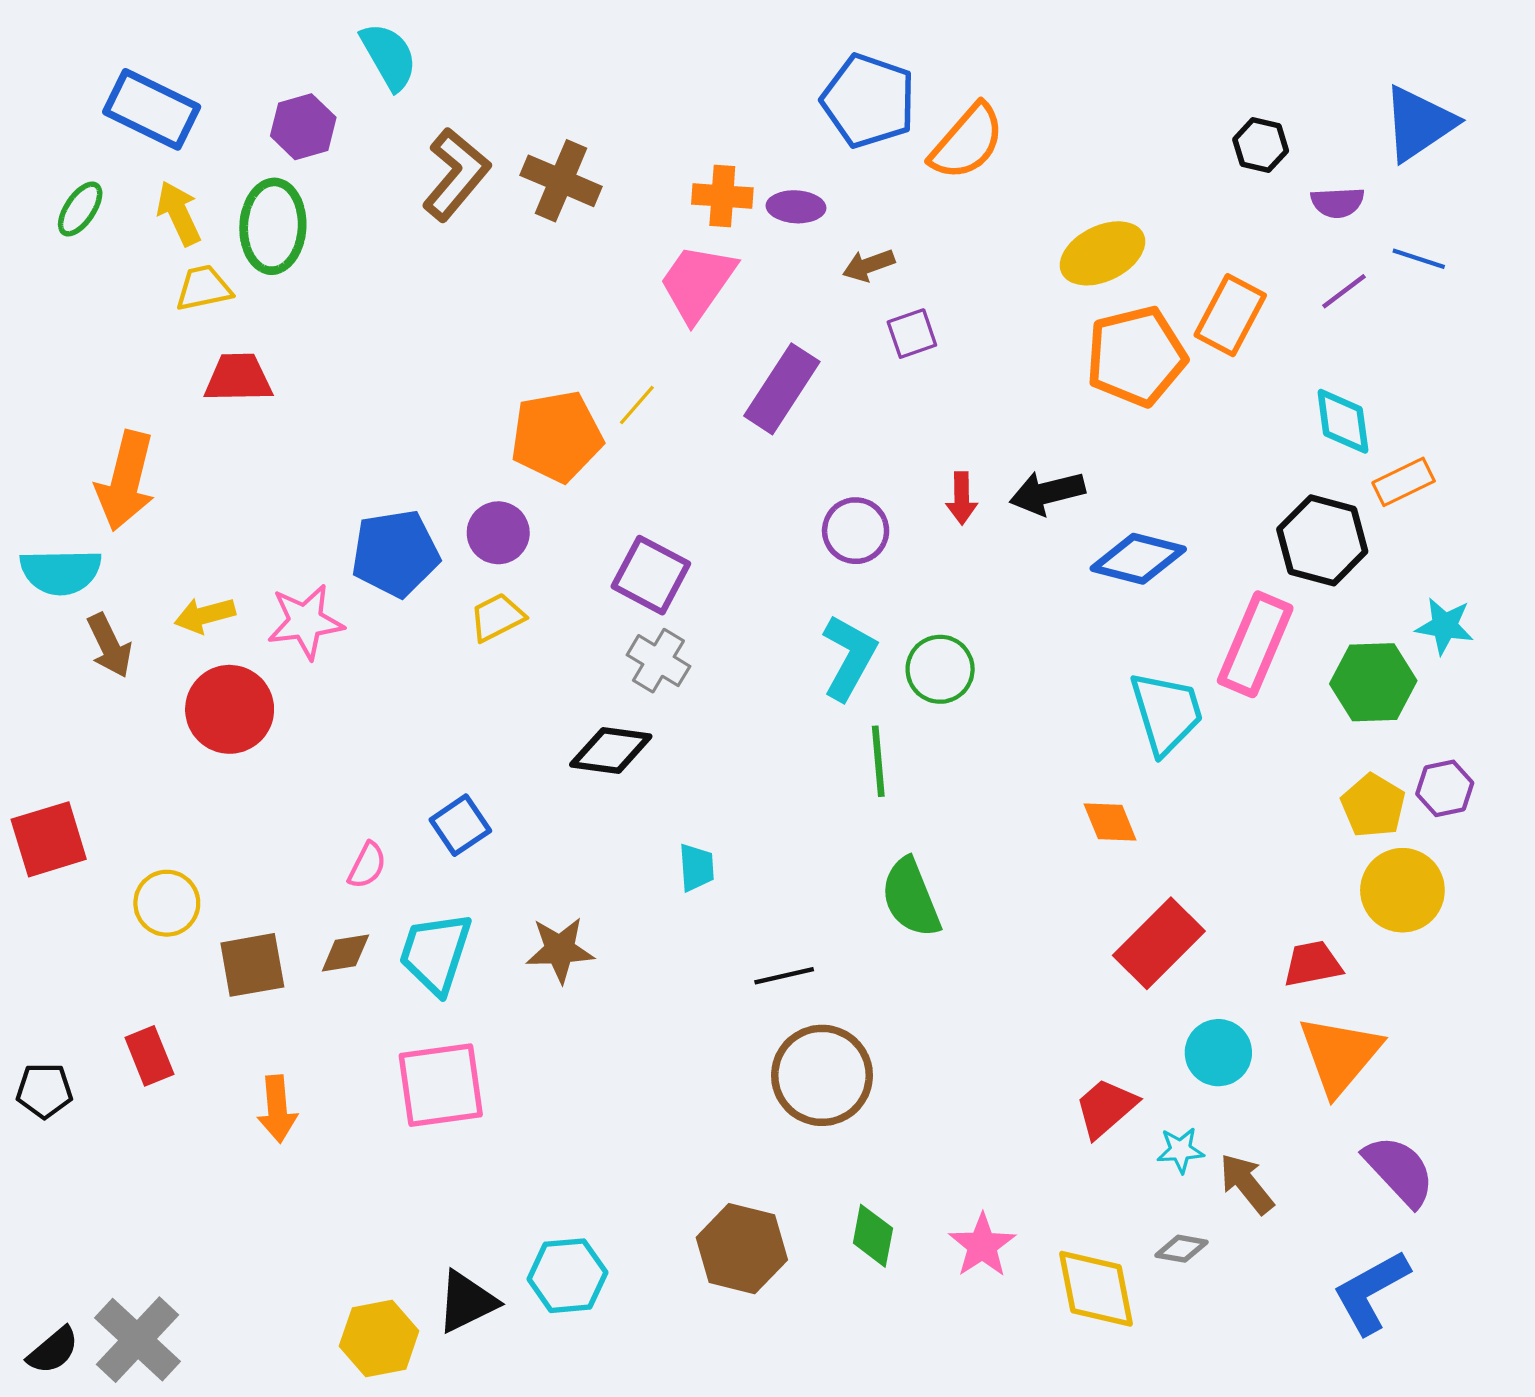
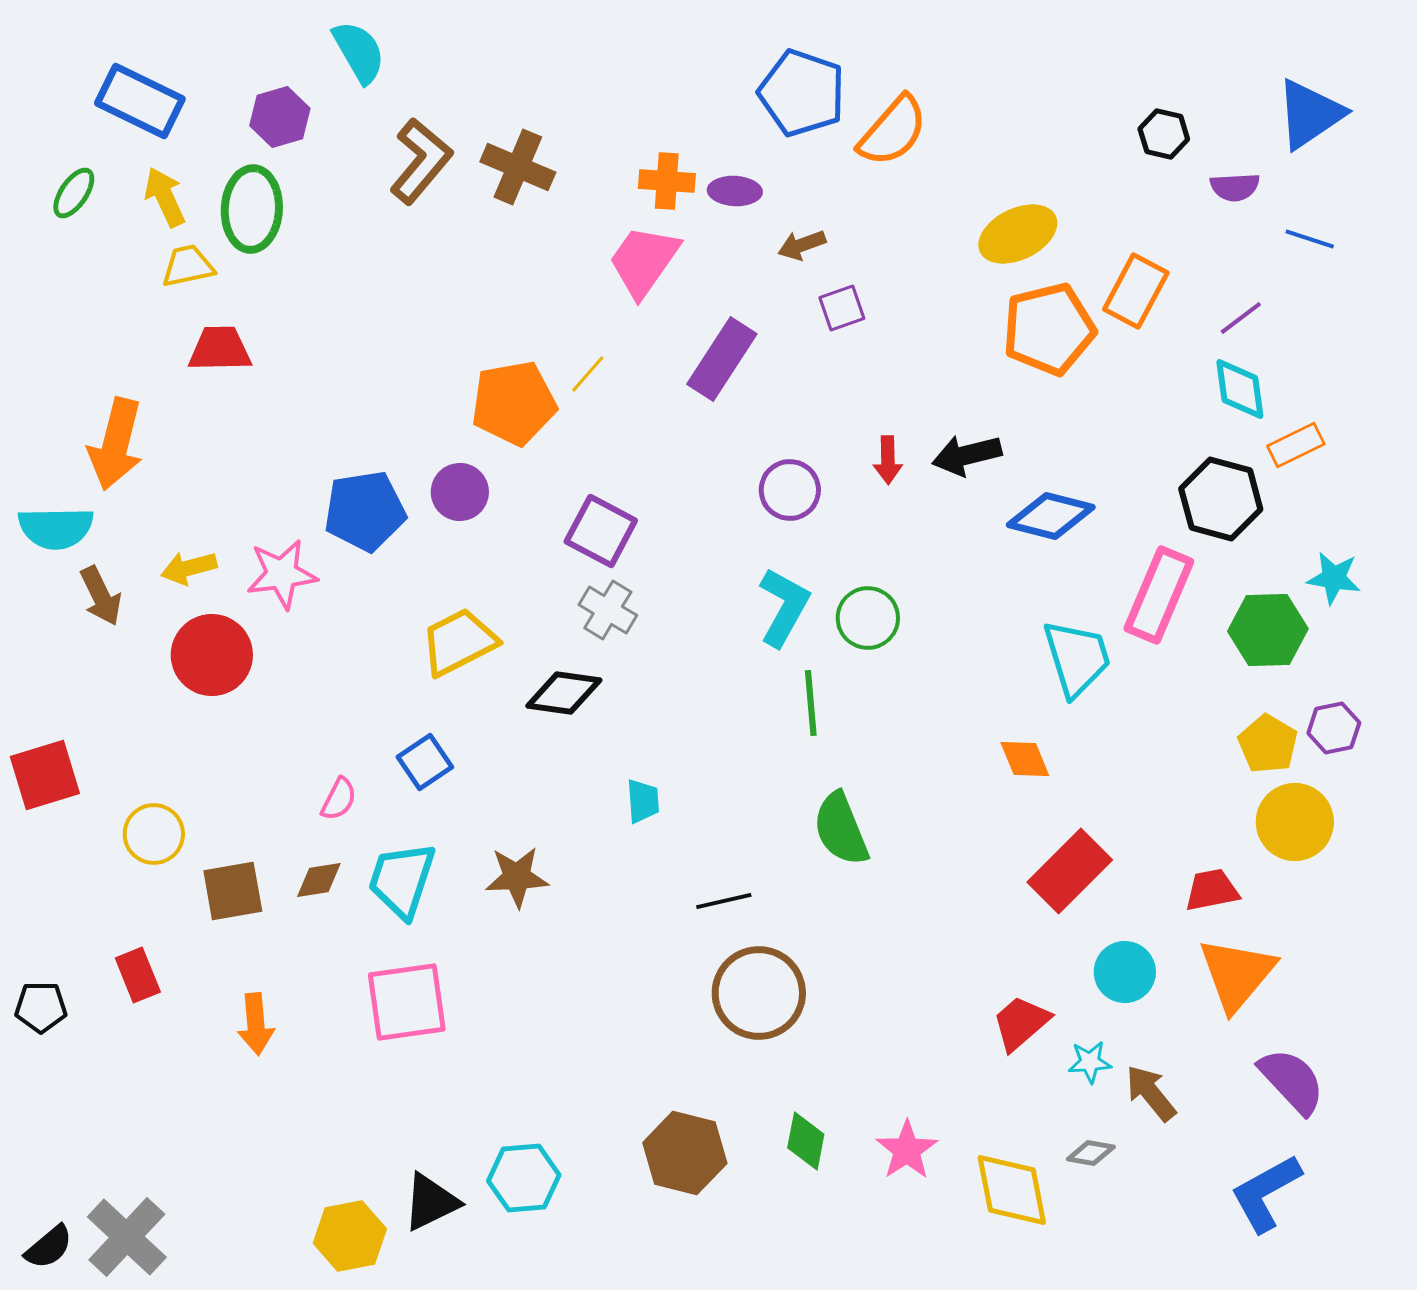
purple line: (1344, 291) -> (1241, 318), moved
yellow trapezoid: (497, 617) -> (459, 642), moved, size x1.5

